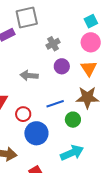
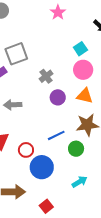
orange triangle: (89, 68) -> (85, 96), turned -36
gray arrow: (29, 76) -> (13, 105), moved
cyan arrow: (72, 153) -> (80, 182), size x0.7

